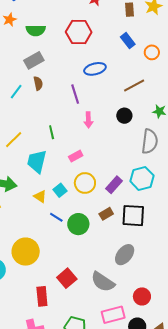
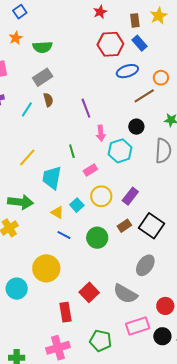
red hexagon: (79, 32) -> (110, 44), moved
blue rectangle: (128, 41) -> (139, 43), moved
orange circle: (152, 52) -> (161, 78), moved
blue ellipse: (95, 69) -> (127, 71), moved
green line: (52, 132) -> (72, 151), moved
cyan hexagon: (142, 178) -> (120, 151), moved
black square: (133, 216) -> (151, 226), turned 35
blue line: (56, 217) -> (64, 235), moved

